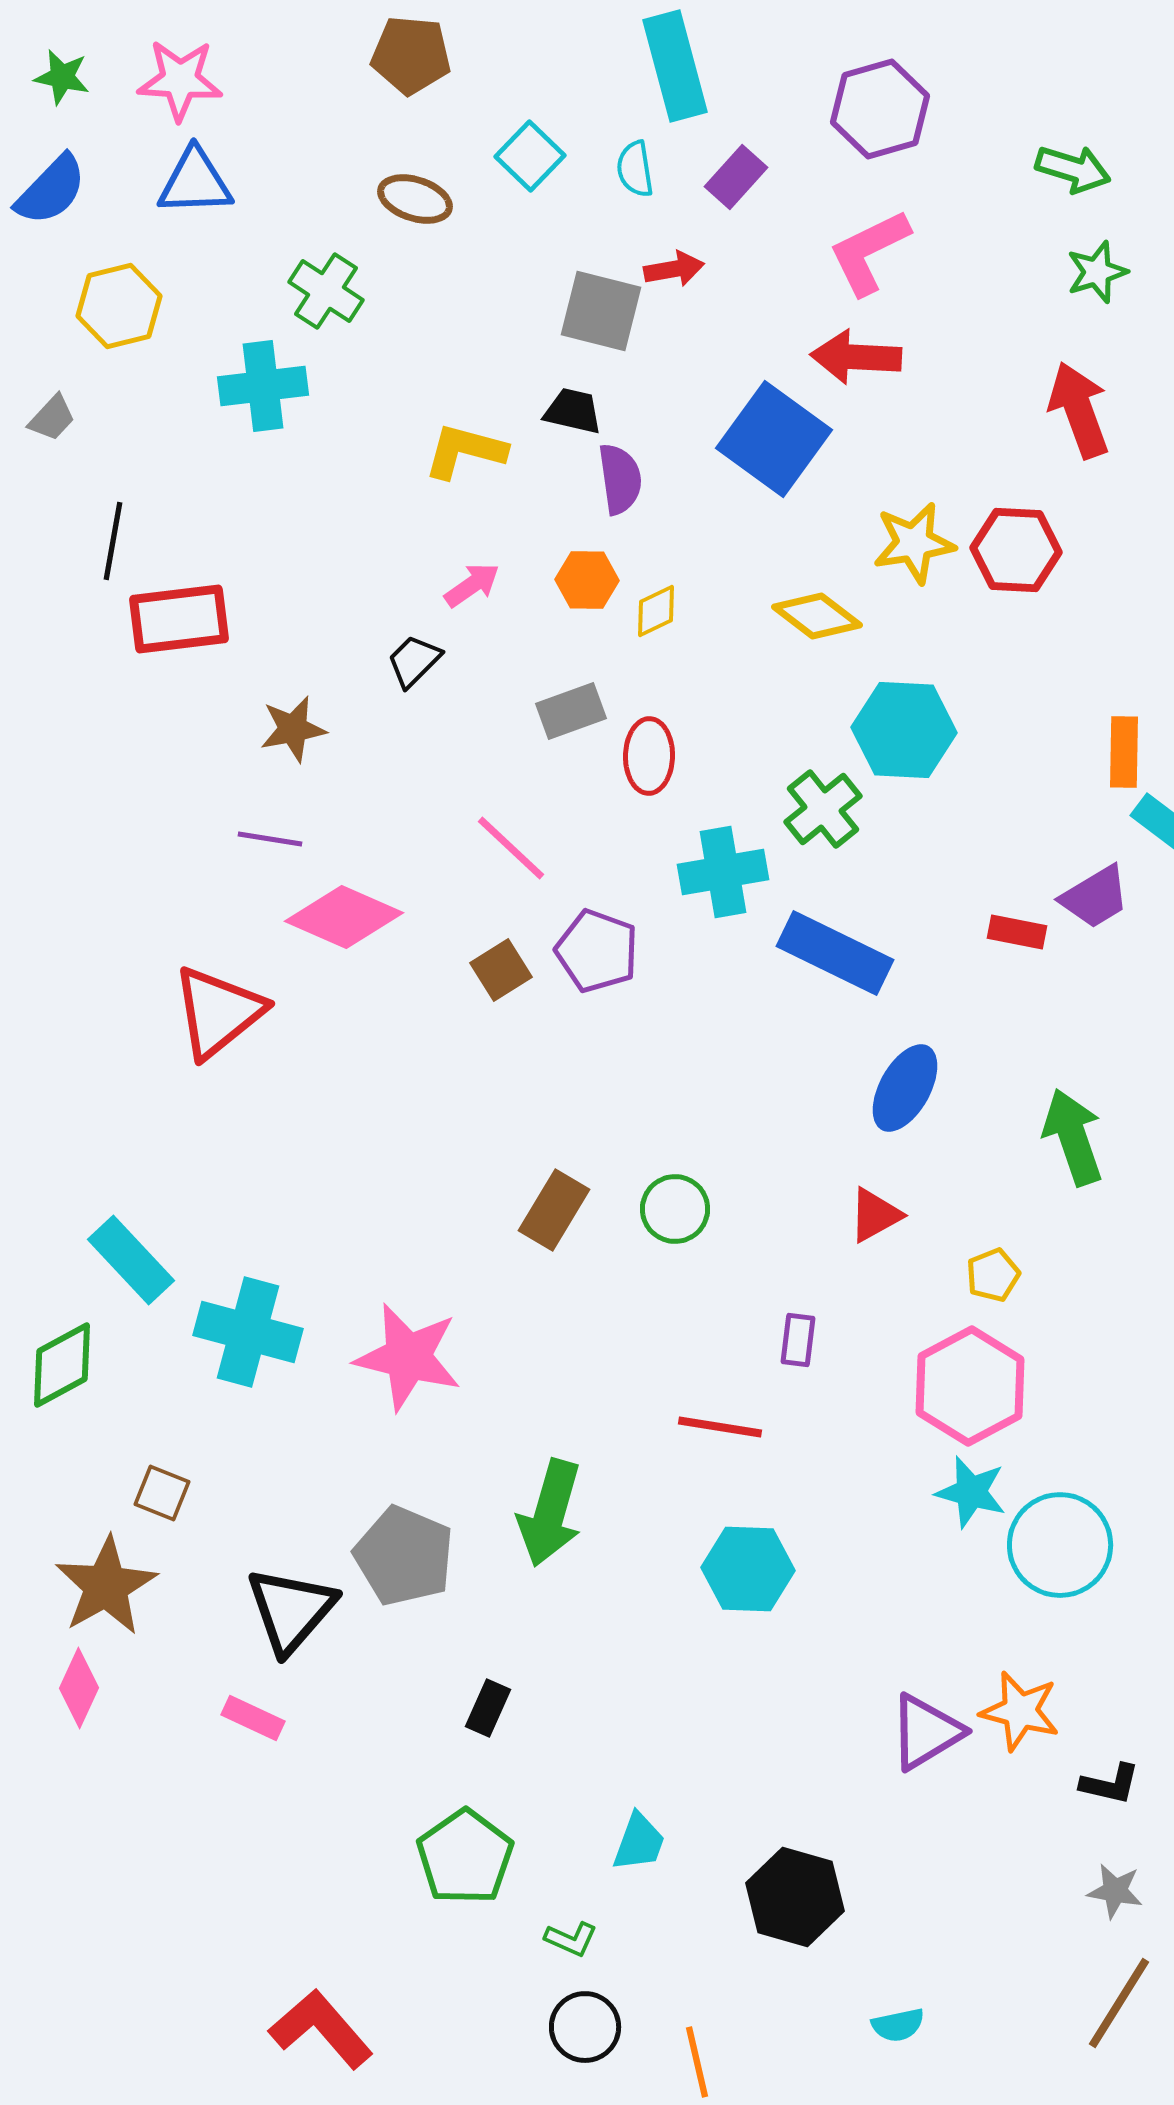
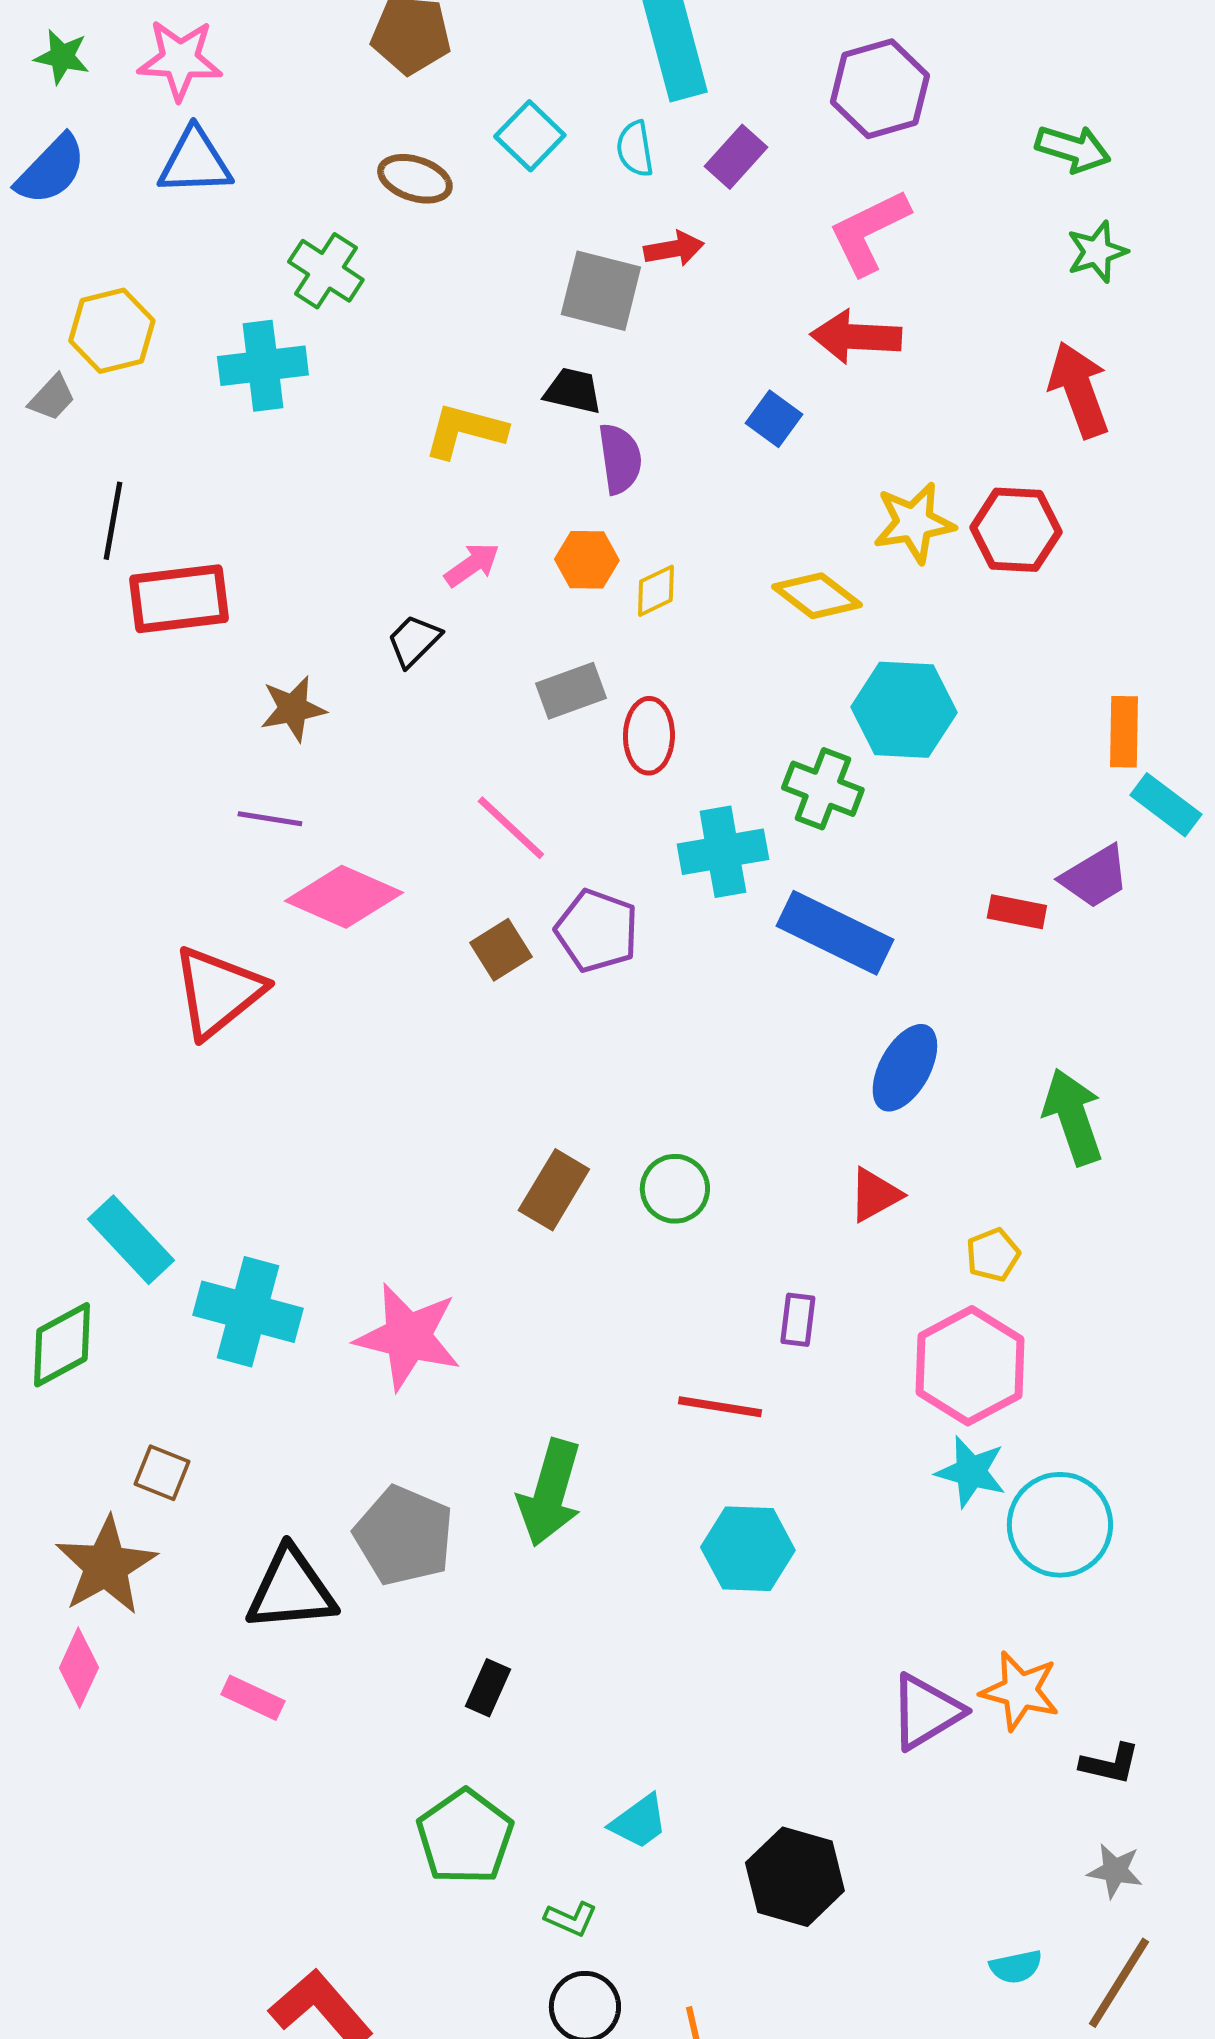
yellow hexagon: (119, 306) -> (112, 331), moved
blue square: (774, 439) -> (774, 419), size x0.5
green cross: (823, 809) -> (823, 789), turned -30
black triangle: (291, 1610) -> (291, 1590), turned 44
cyan trapezoid: (639, 1842) -> (639, 1822), turned 34
cyan semicircle: (898, 2025) -> (1016, 1967), moved

